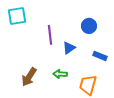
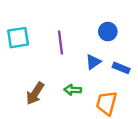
cyan square: (17, 16) -> (18, 38), moved
blue triangle: (69, 48) -> (93, 62), moved

